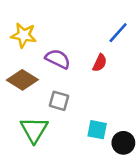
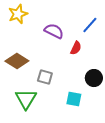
yellow star: (24, 35) -> (18, 14), moved, turned -30
purple semicircle: (58, 59) -> (54, 31), moved
black circle: (123, 143) -> (94, 78), moved

